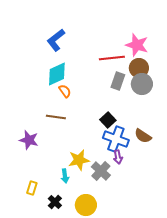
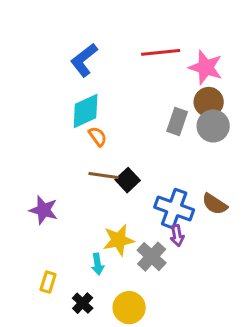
red line: (112, 58) -> (161, 52), moved
brown line: (56, 117) -> (104, 176), moved
black square: (108, 120) -> (128, 180), moved

